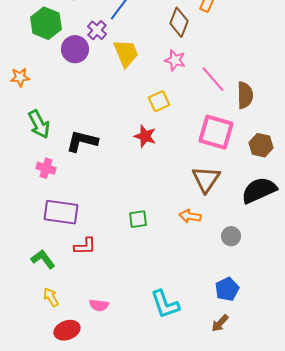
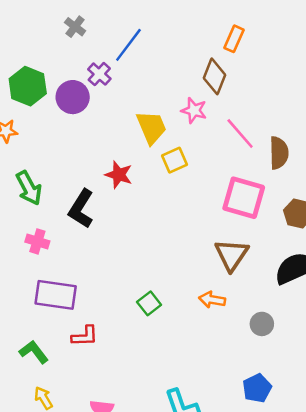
brown diamond: (179, 22) -> (215, 76), moved
green hexagon: (46, 23) -> (28, 86), moved
yellow trapezoid: (126, 53) -> (151, 127), moved
red star: (145, 136) -> (119, 175), moved
black L-shape: (82, 141) -> (81, 209), turned -72
green square: (138, 219) -> (149, 303), turned -30

